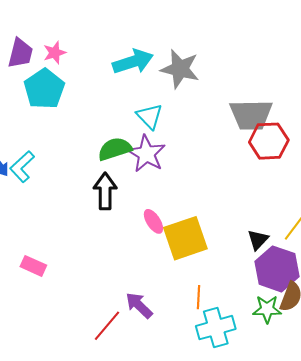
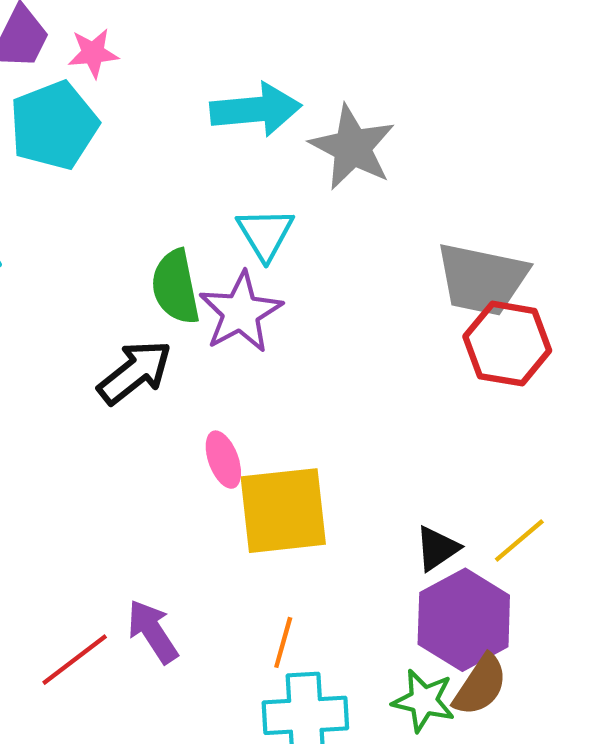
green semicircle: (115, 149) -> (176, 287), turned -96
black arrow: (105, 191) -> (135, 372), turned 39

